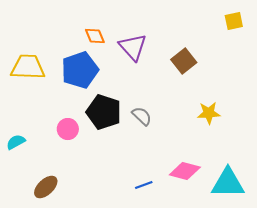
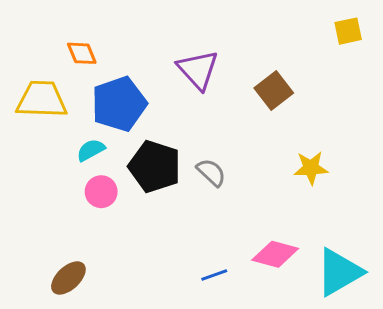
orange diamond: (95, 36) -> (82, 53), moved
cyan semicircle: (16, 142) -> (91, 150), moved
cyan triangle: (228, 183) -> (339, 272), turned -30

